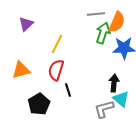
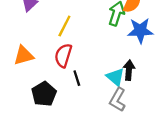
cyan triangle: (121, 99) -> (115, 77), moved
gray L-shape: (104, 109) -> (118, 100), turned -45

